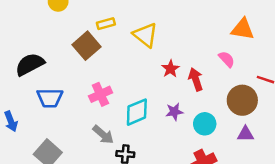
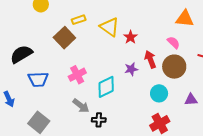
red star: (170, 69) -> (131, 37), moved
brown circle: (242, 100) -> (174, 67), moved
purple star: (174, 112) -> (131, 69), moved

